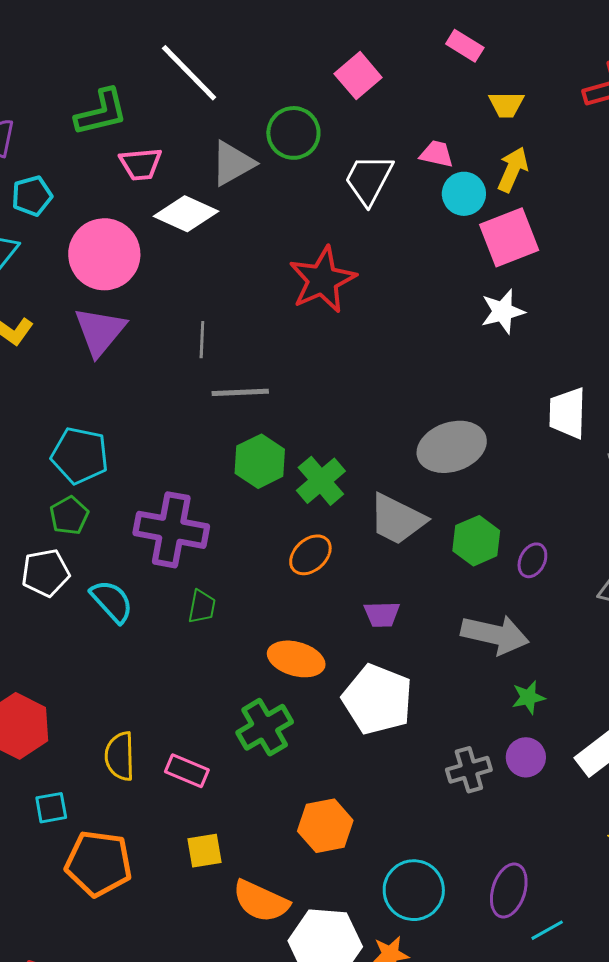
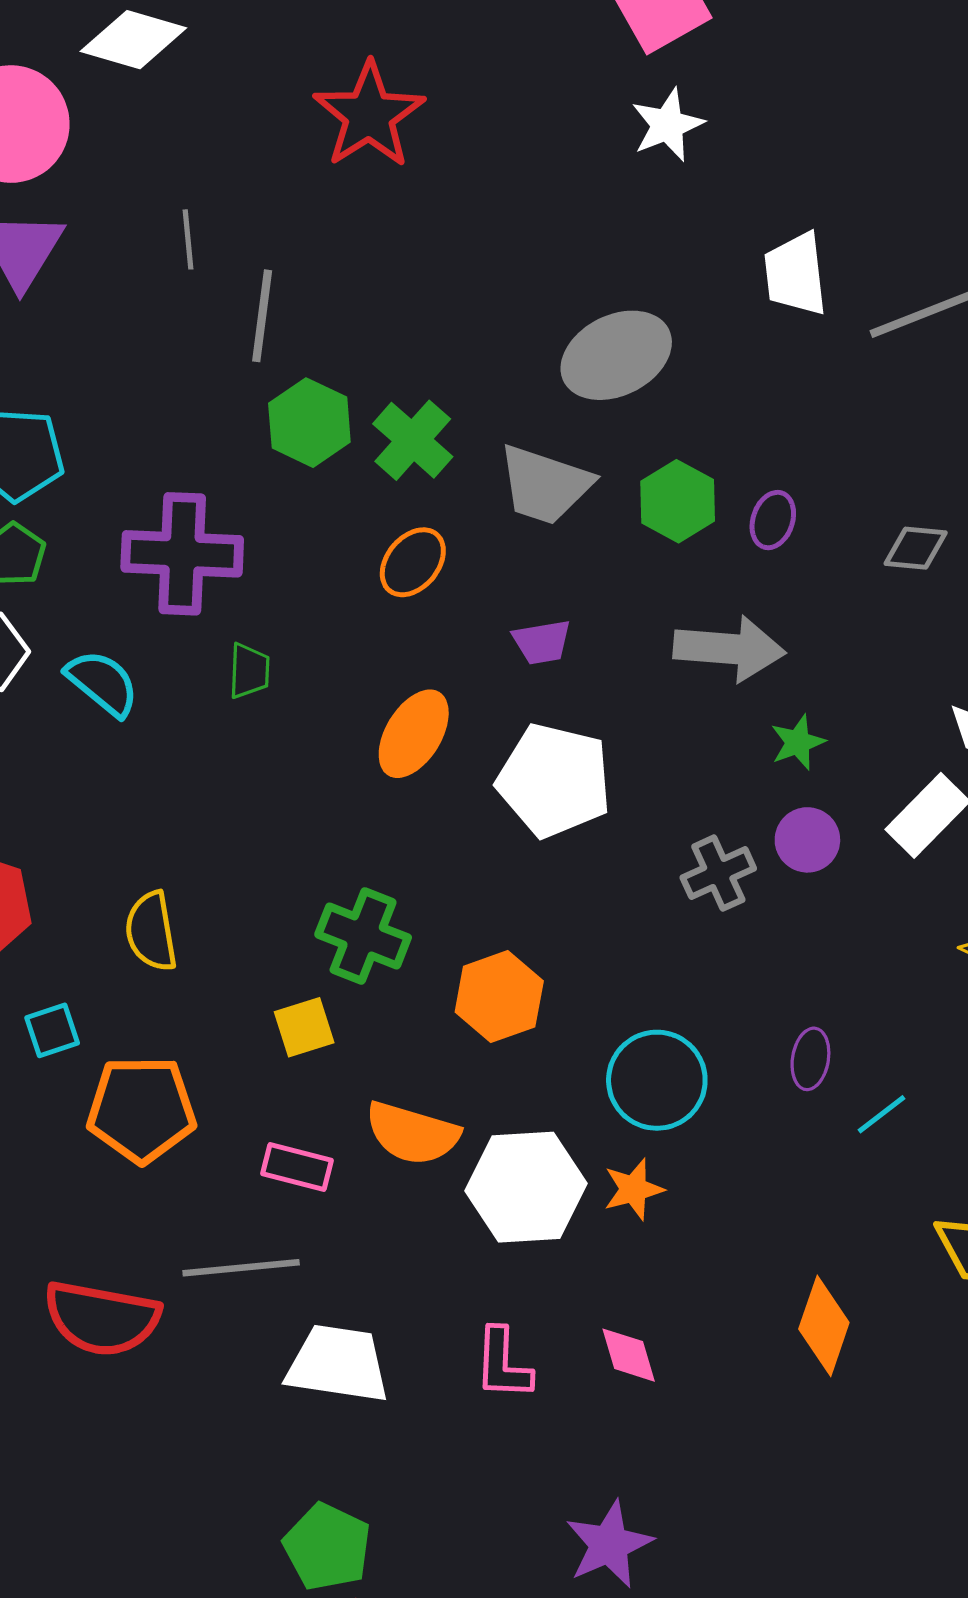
gray line: (240, 392) -> (262, 316), turned -72
orange ellipse: (296, 659) -> (414, 734), turned -66
green cross: (265, 727) -> (363, 936), moved, turned -30
pink rectangle: (187, 771) -> (297, 1167), moved
yellow square: (204, 851) -> (304, 1027), moved
purple ellipse: (509, 890) -> (810, 1059), size x0.7

